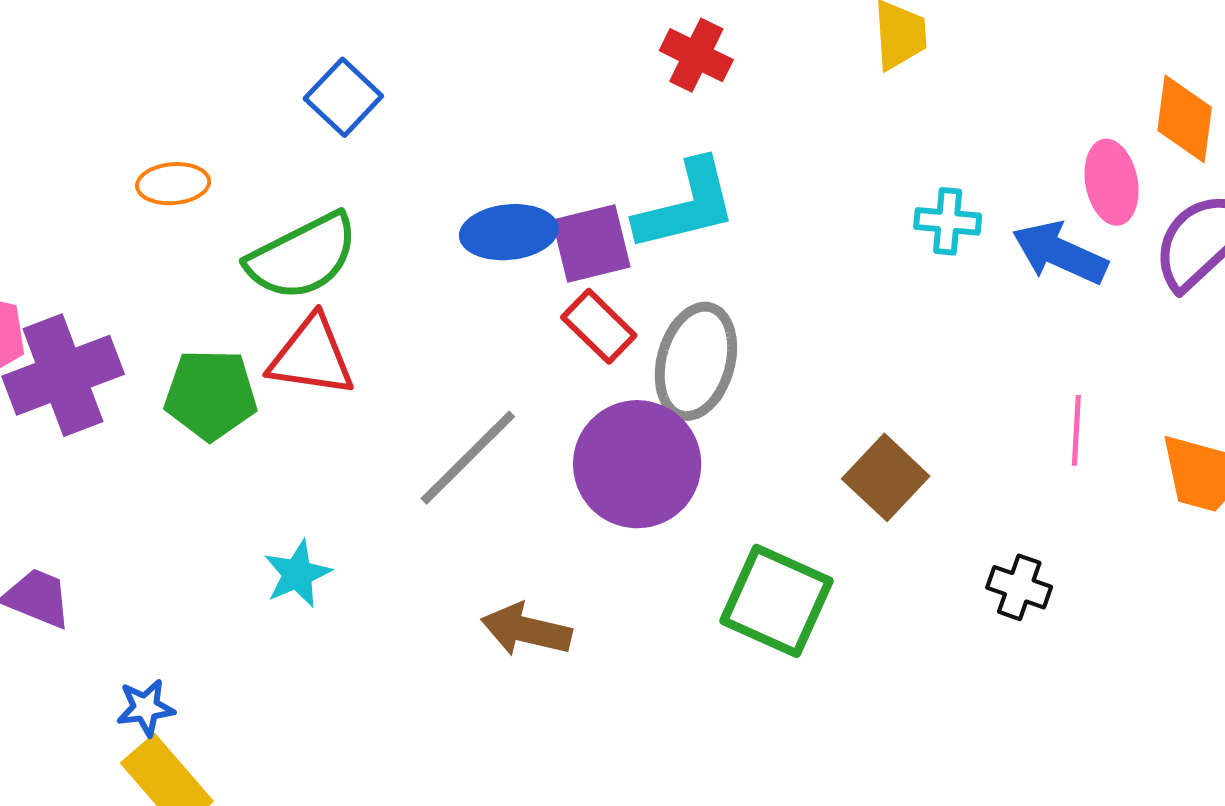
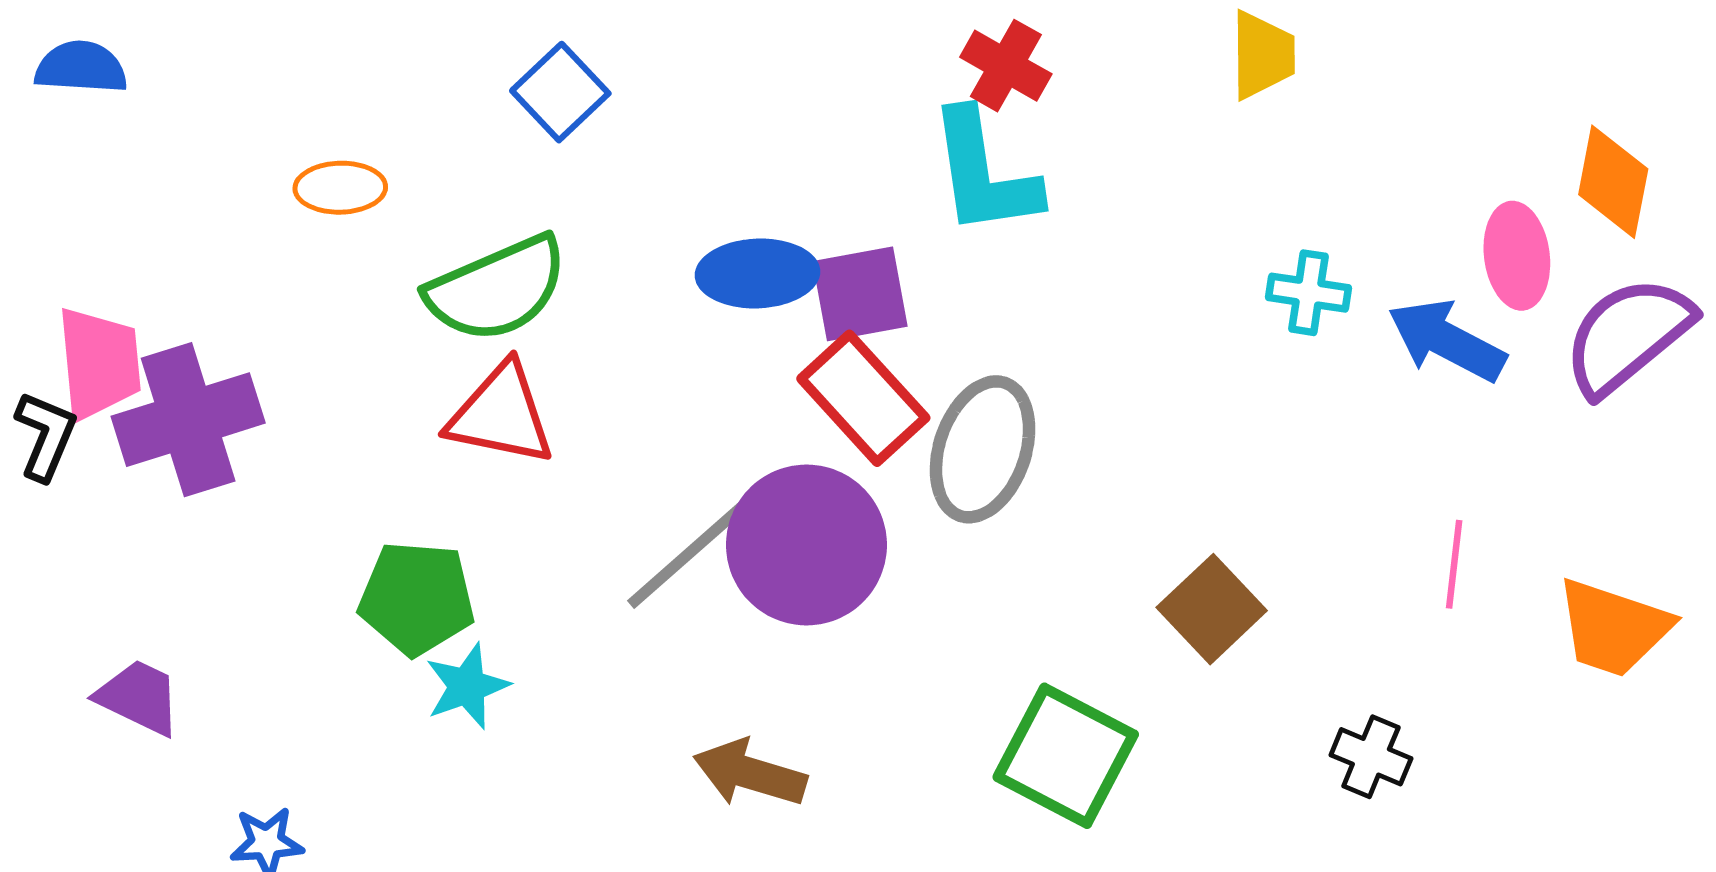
cyan L-shape: (686, 206) -> (984, 173), moved, turned 92
red rectangle: (599, 326) -> (863, 398), size x1.4
green pentagon: (211, 395) -> (417, 598), moved
purple circle: (637, 464) -> (806, 545), moved

